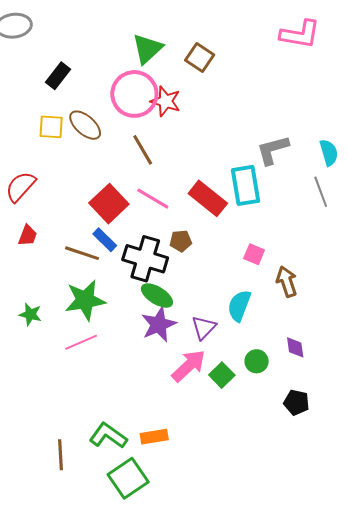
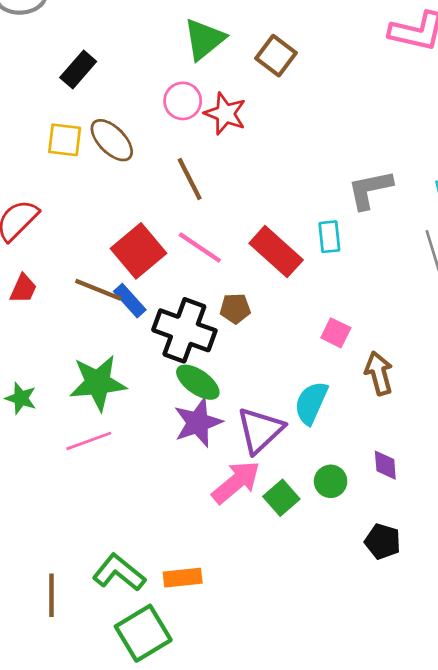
pink circle: (134, 94) -> (183, 101), size x0.6
cyan rectangle: (246, 185) -> (329, 237), size x0.6
brown line: (82, 253) -> (98, 290), moved
purple triangle: (204, 327) -> (260, 430), size x1.4

